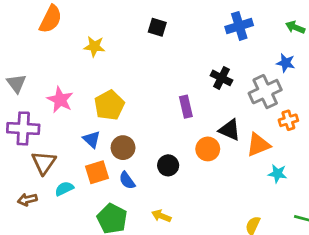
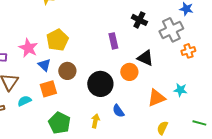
pink star: (60, 100) -> (28, 48), moved
orange triangle: (258, 145) -> (156, 98), moved
black circle: (168, 165) -> (100, 84), size x1.6
blue semicircle: (127, 180) -> (118, 111), moved
yellow arrow: (161, 216) -> (95, 121), turned 80

